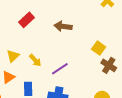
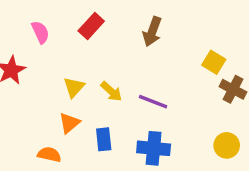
brown arrow: (63, 26) -> (152, 32), turned -72
purple line: (60, 69) -> (153, 102), turned 60

